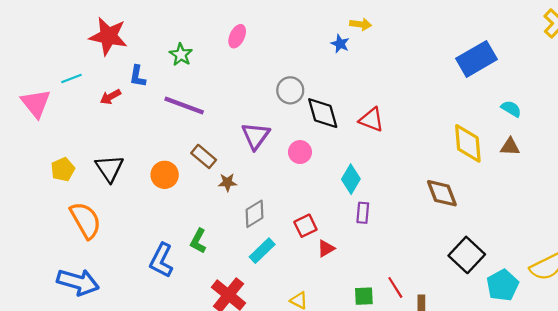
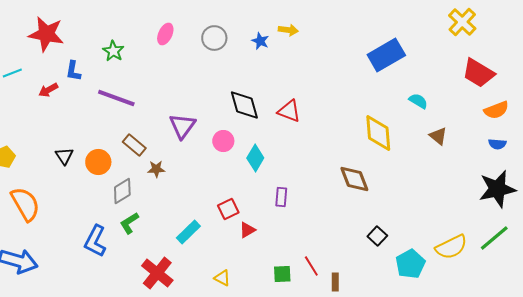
yellow arrow: (361, 24) -> (288, 30), moved
gray circle: (290, 90) -> (214, 38), moved
brown triangle: (510, 147) -> (438, 136), moved, turned 36
black triangle: (109, 168) -> (64, 156), moved, size x0.7
cyan diamond: (351, 179) -> (255, 158), moved
gray diamond: (255, 214) -> (122, 191), moved
green L-shape: (198, 241) -> (129, 223), turned 30
black square: (467, 255) -> (377, 236), size x0.6

